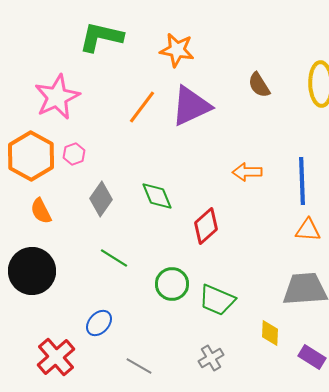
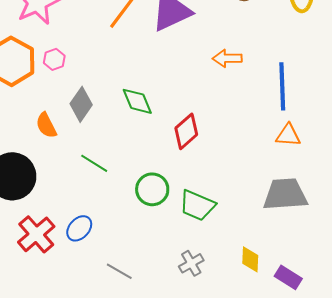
orange arrow: (247, 172) -> (227, 58), moved
orange semicircle: (41, 211) -> (46, 125), moved
yellow diamond: (270, 333) -> (250, 259), moved
red cross: (56, 357) -> (36, 234), moved
purple rectangle: (312, 357) -> (288, 277), moved

